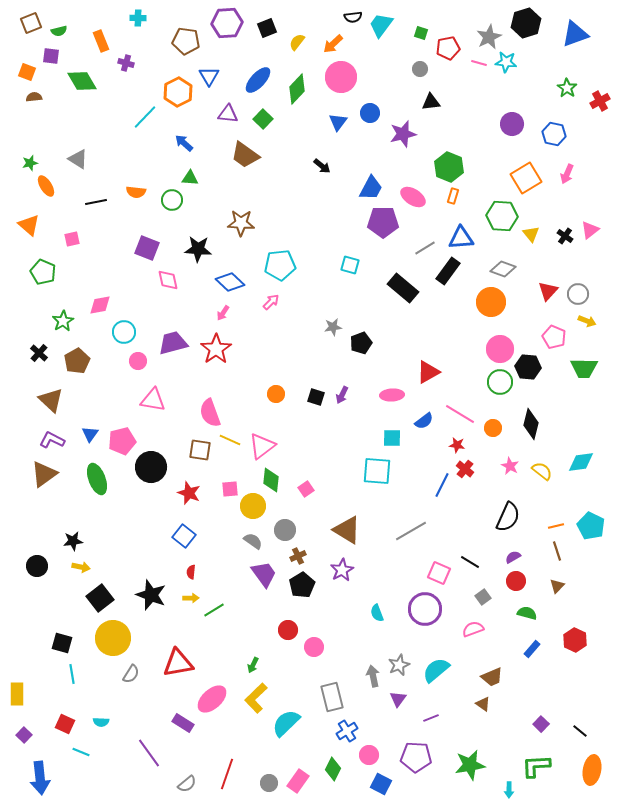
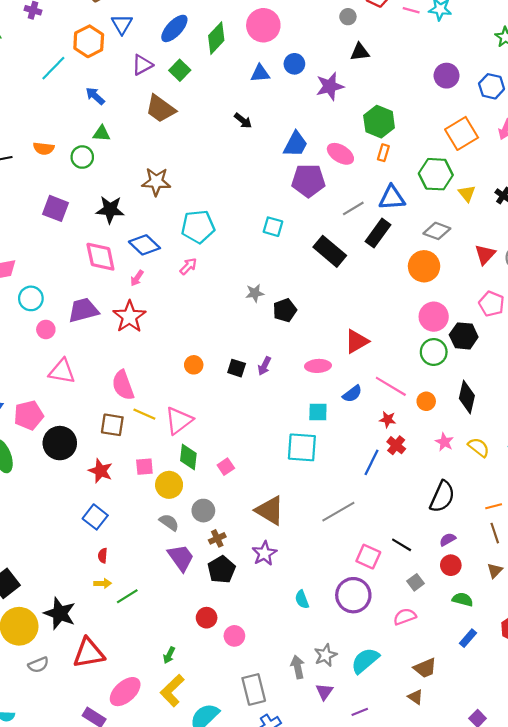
purple triangle: (228, 114) -> (142, 65), turned -35
blue triangle: (338, 122) -> (260, 73), turned 48
pink diamond: (168, 280) -> (100, 257), moved, size x1.4
black star: (151, 595) -> (60, 613), moved
gray semicircle: (131, 674) -> (38, 665), turned 36

